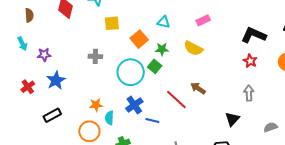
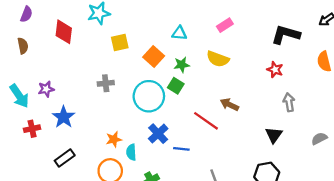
cyan arrow: (22, 44) -> (19, 96), moved, size x1.5
red star: (250, 61) -> (275, 70), moved
red cross: (28, 87) -> (32, 129), turned 32

